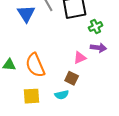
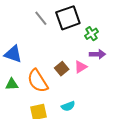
blue triangle: (26, 14) -> (13, 54), moved, turned -30
brown square: (72, 78) -> (62, 69), moved, turned 32

